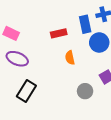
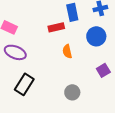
blue rectangle: (85, 24) -> (72, 12), moved
gray circle: (85, 91) -> (72, 92), moved

